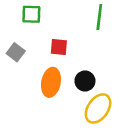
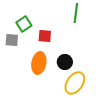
green square: (31, 14) -> (24, 24), moved, turned -35
gray square: (16, 52) -> (12, 40), turned -32

